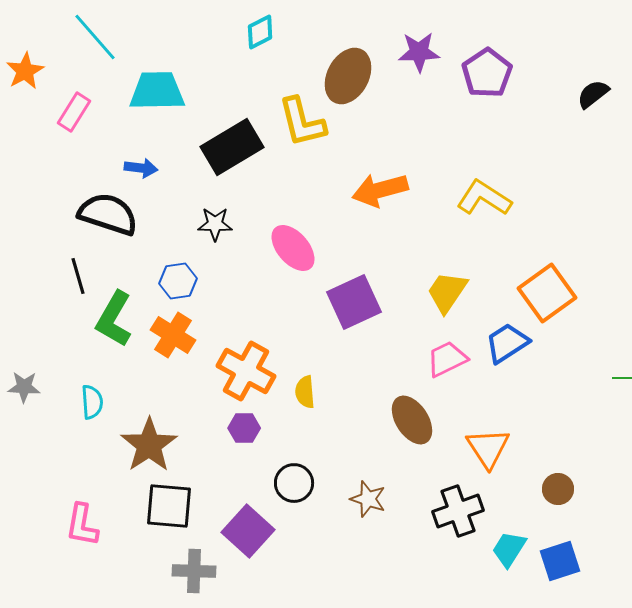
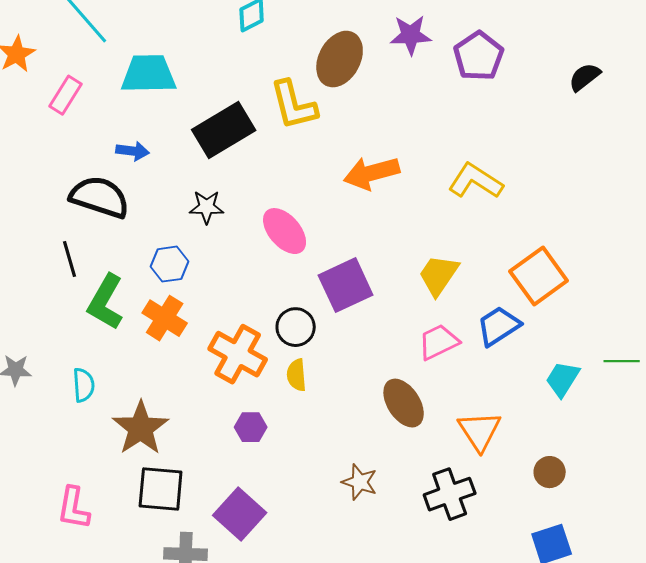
purple hexagon: (244, 428) -> (251, 427), moved
black circle: (294, 483) -> (296, 327), moved
cyan trapezoid: (509, 549) -> (563, 379), moved

